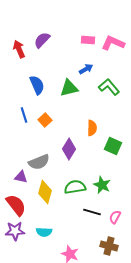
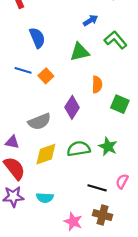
green triangle: (69, 88) -> (80, 52), moved
blue line: (24, 115) -> (23, 70), turned -56
purple triangle: (21, 177) -> (12, 142), moved
yellow diamond: (45, 192) -> (46, 154), turned 55
black line: (92, 212) -> (97, 188), moved
brown cross: (109, 246) -> (102, 215), moved

